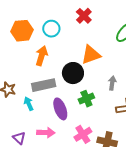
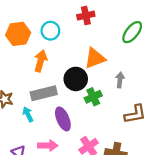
red cross: (84, 16) -> (86, 16), turned 35
gray arrow: (112, 83) -> (120, 80), moved
green cross: (86, 99) -> (93, 97), moved

